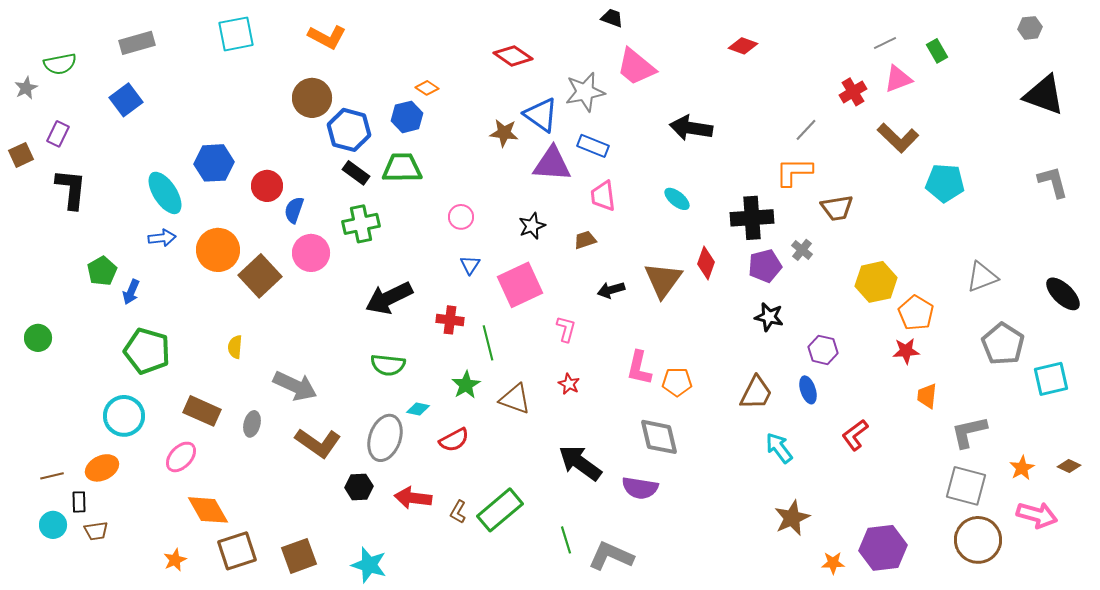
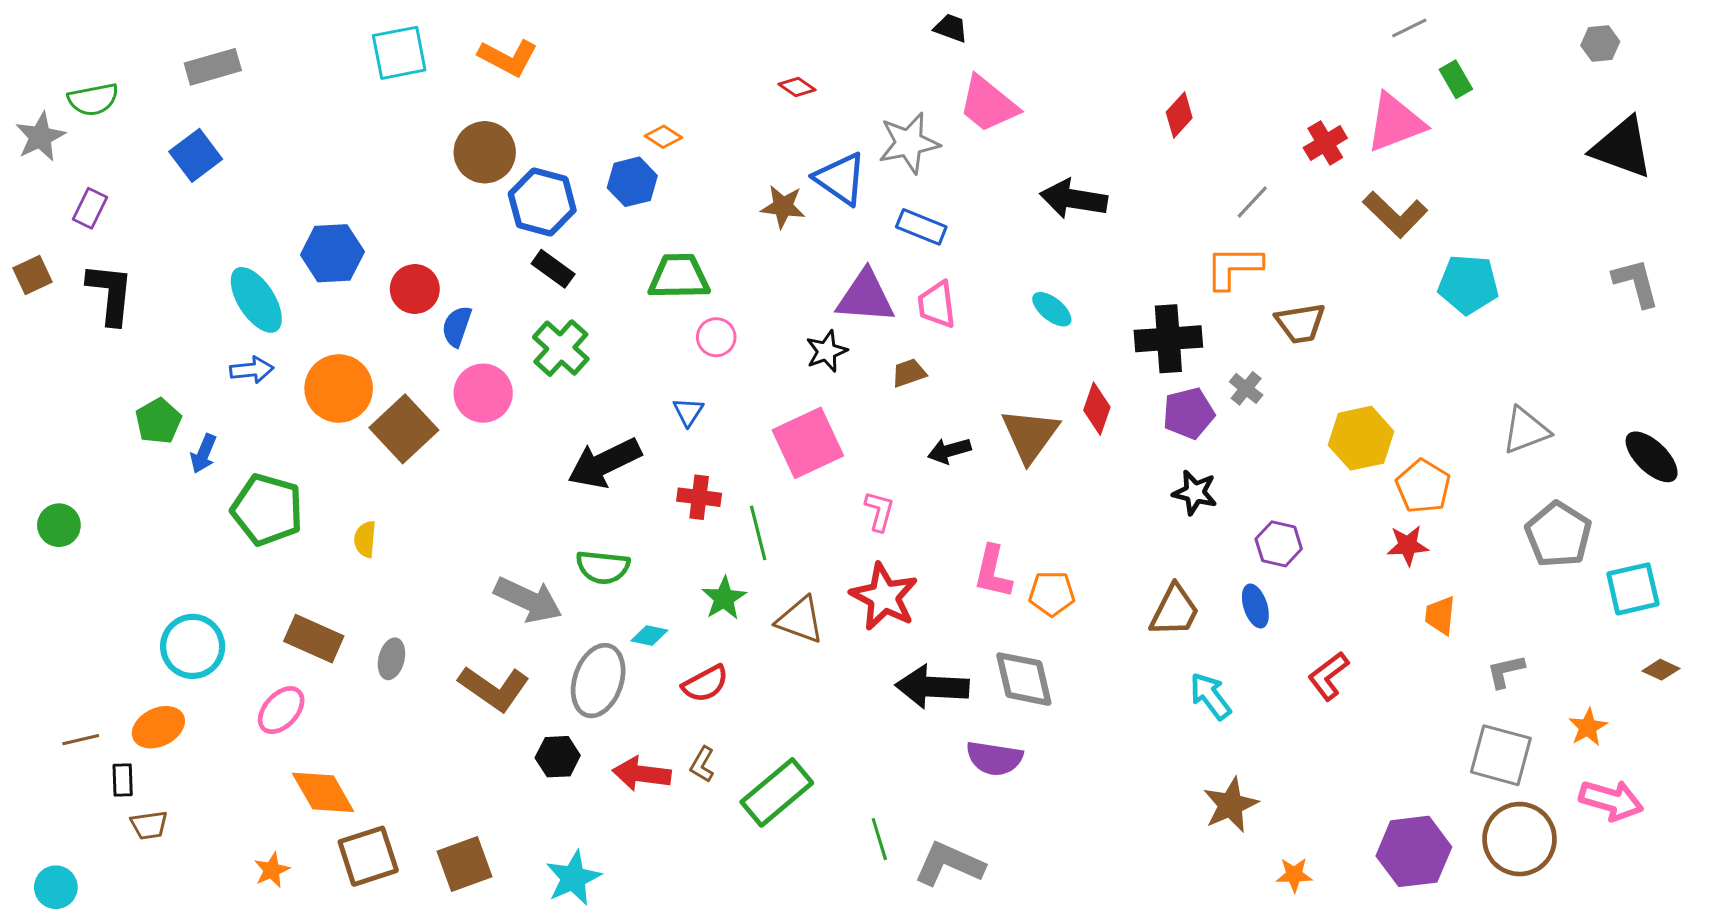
cyan square: (236, 34) -> (399, 53), moved
gray line: (885, 43) -> (1409, 28), moved
red diamond: (743, 46) -> (1179, 115), moved, turned -68
red diamond: (513, 56) -> (797, 87), size x0.6
pink triangle: (898, 79) -> (1395, 123), size x1.4
gray star: (26, 88) -> (40, 137), size x1.4
brown square: (21, 155) -> (33, 275), moved
purple triangle: (552, 164) -> (865, 297), moved
green trapezoid: (402, 168) -> (679, 277), moved
green cross: (361, 224) -> (561, 348), turned -36
blue triangle: (470, 265) -> (688, 412), moved
green pentagon: (147, 351) -> (267, 510), moved
red star: (569, 384) -> (884, 597), size x2.0
gray arrow: (295, 386) -> (528, 600), moved
gray L-shape: (969, 432) -> (1506, 671), size x0.7
black arrow: (580, 463) -> (932, 687), moved, turned -33
brown diamond: (1069, 466) -> (1661, 670), moved
brown L-shape: (458, 512) -> (702, 764), moved
cyan circle: (53, 525) -> (56, 887), moved
purple hexagon: (883, 548) -> (1414, 851), moved
cyan star: (369, 565) -> (573, 878), turned 30

